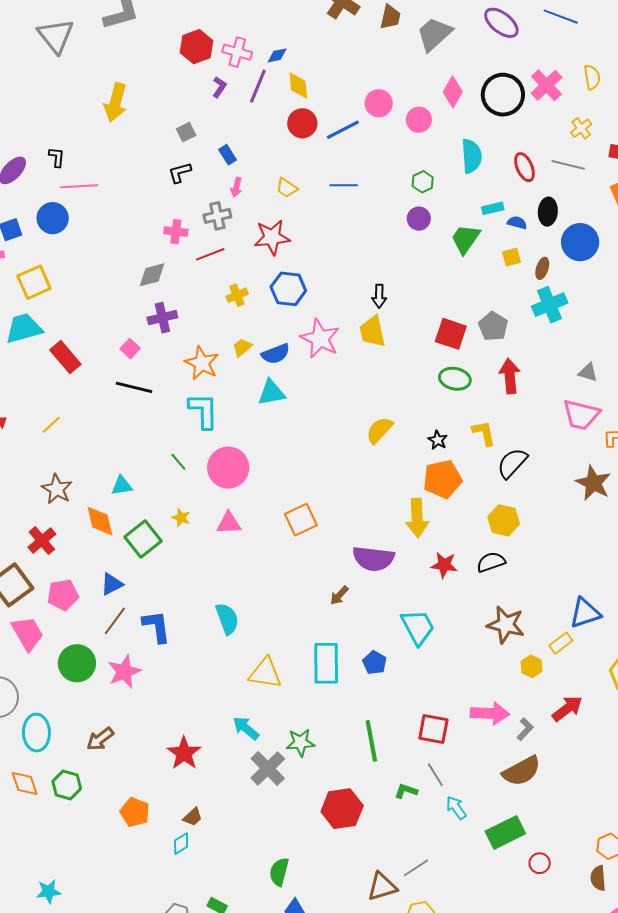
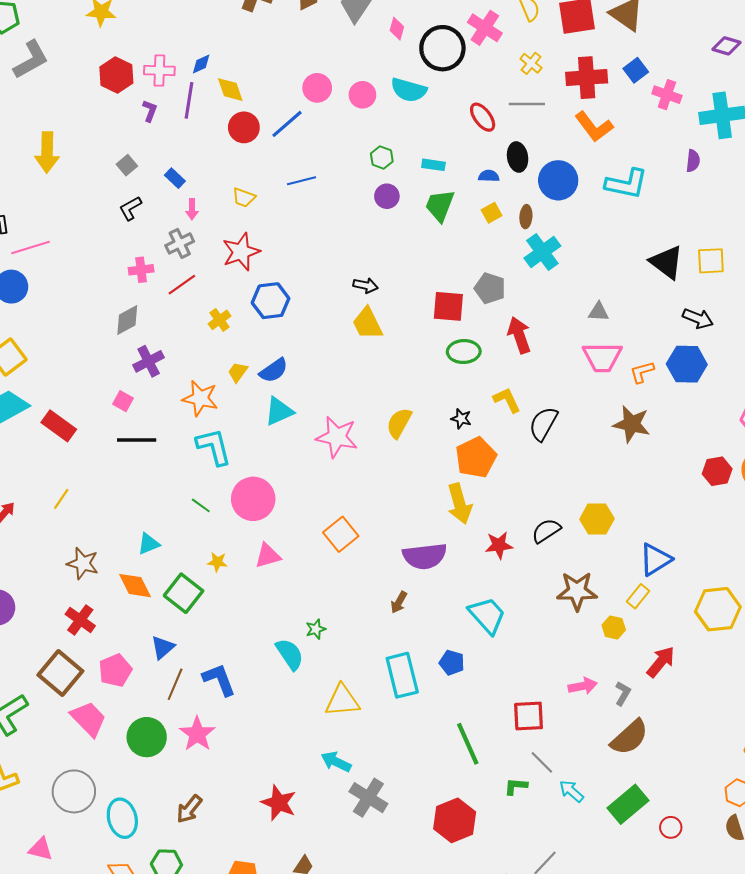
pink diamond: (453, 92) -> (397, 29), moved, size x0.7
cyan semicircle: (472, 156) -> (409, 90), moved, turned 124
cyan rectangle: (493, 208) -> (433, 165), moved, turned 35
black arrow: (379, 296) -> (366, 285), turned -65
pink star: (320, 339) -> (337, 437), moved
yellow hexagon: (504, 520) -> (597, 519), moved
pink arrow: (490, 713) -> (583, 686), size x0.7
green star: (300, 743) -> (316, 629), moved, size x0.7

